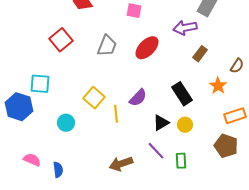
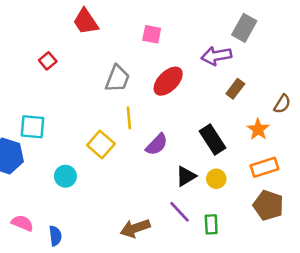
red square: (61, 40) -> (48, 61), moved, size x0.6
yellow line: (116, 114) -> (129, 118), moved
orange rectangle: (235, 116) -> (264, 167), moved

